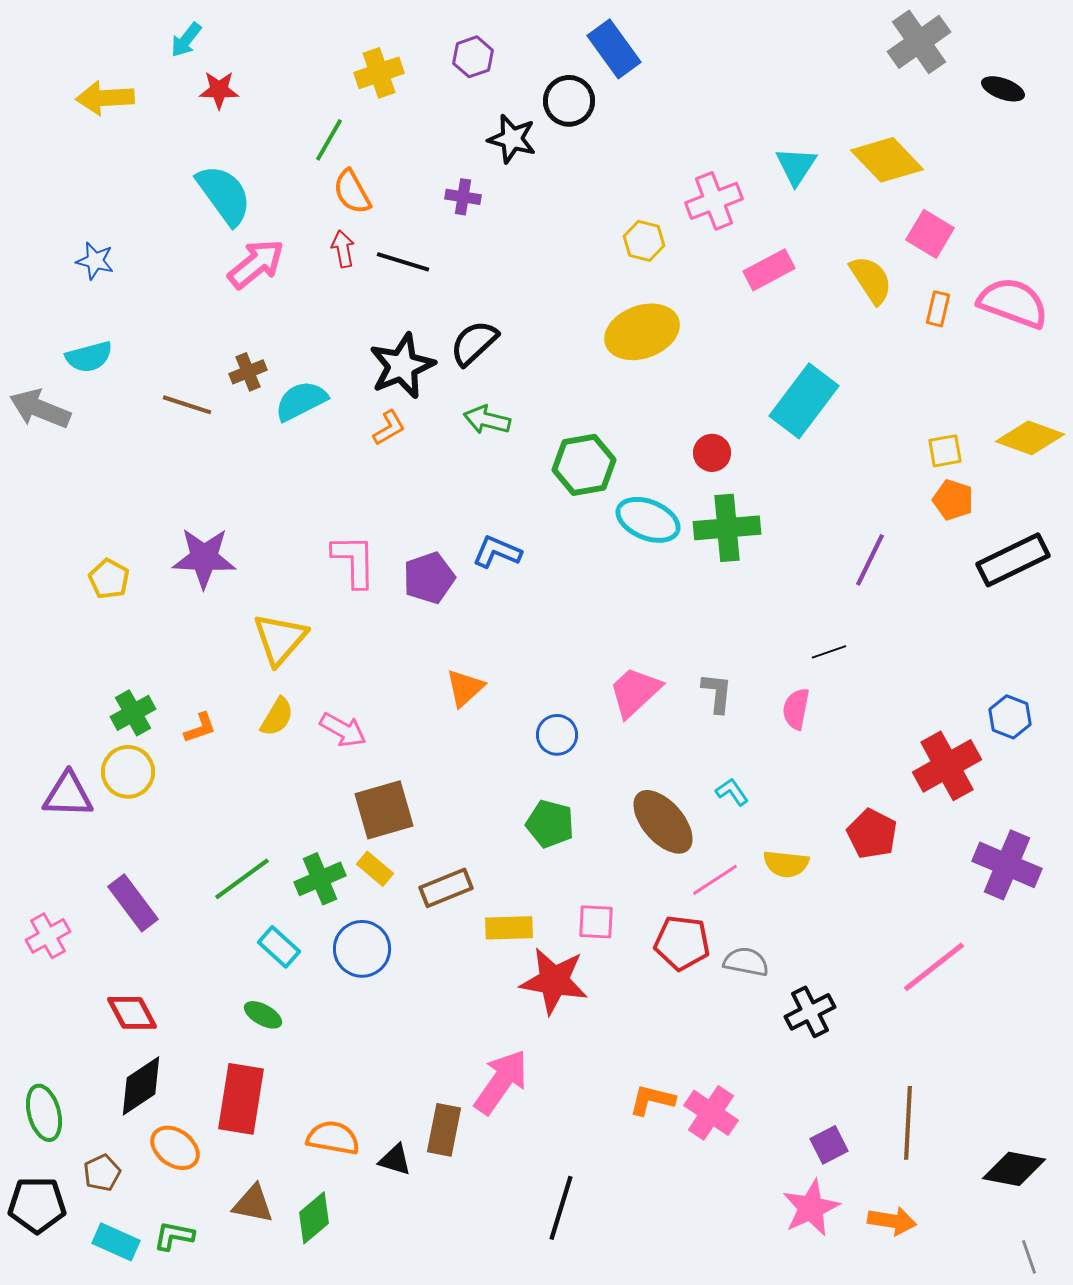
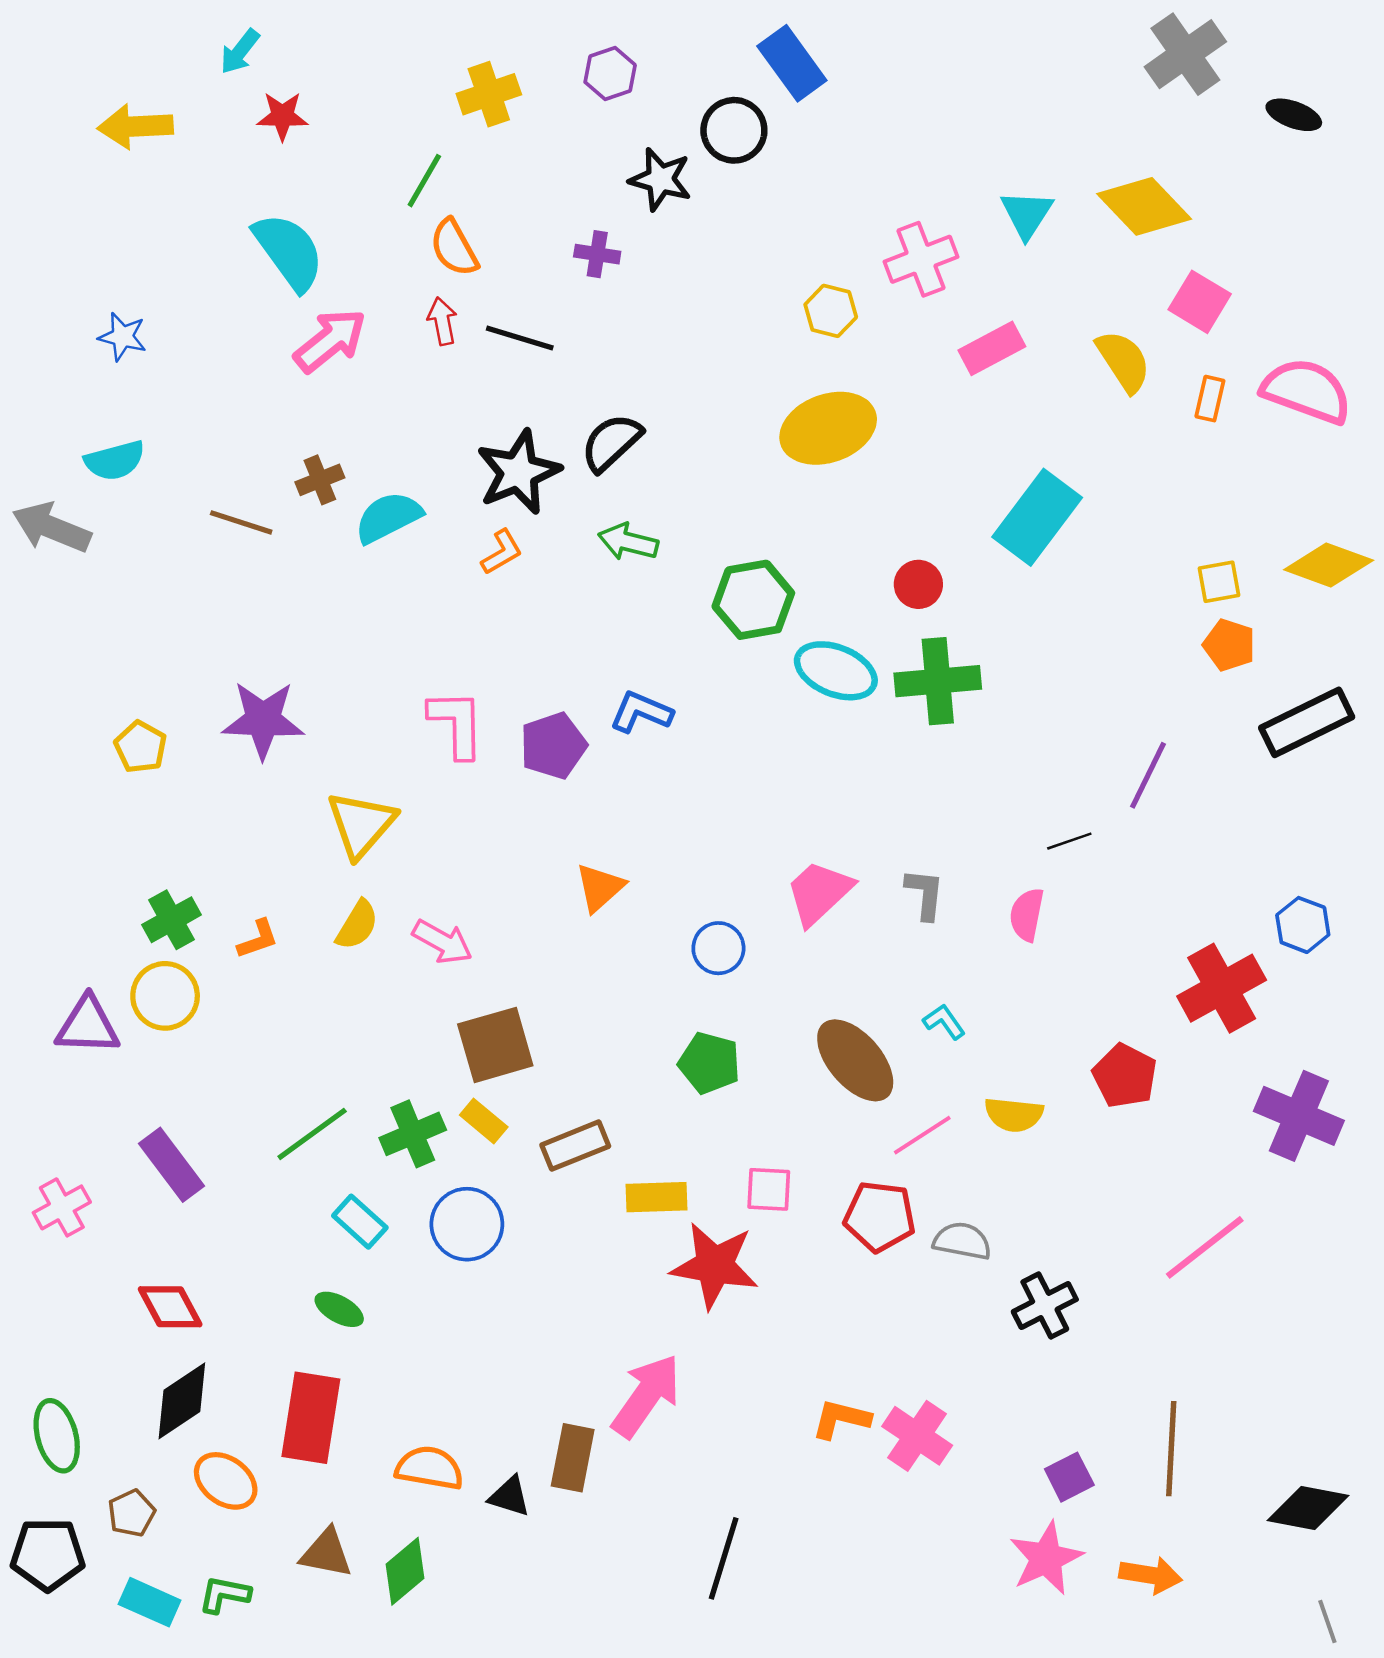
purple line: (870, 560) -> (1148, 775), moved

